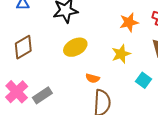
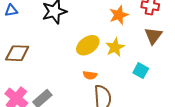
brown diamond: (23, 47) -> (17, 53), turned 40
yellow ellipse: (75, 47) -> (88, 45), moved

